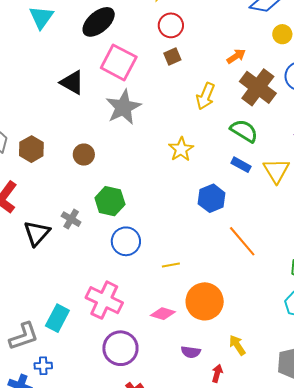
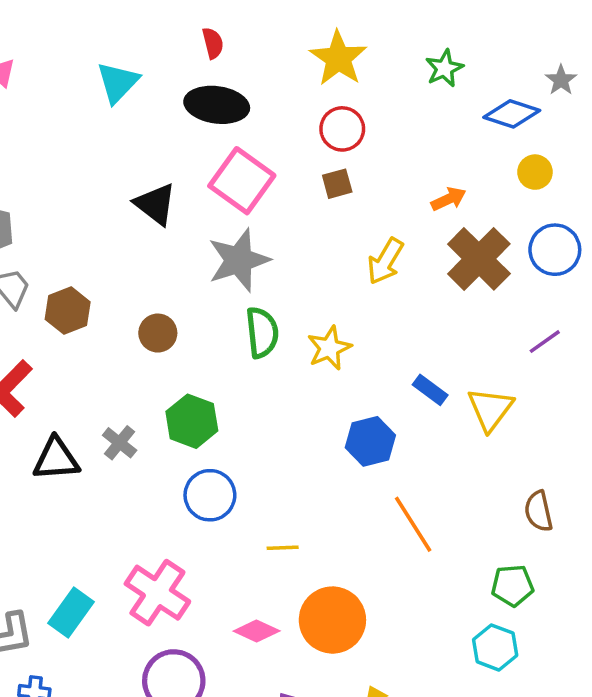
black ellipse: (99, 22) -> (217, 105), turned 40
green semicircle: (244, 131) -> (262, 332), moved, turned 44
black triangle: (37, 233) -> (56, 459), turned 36

